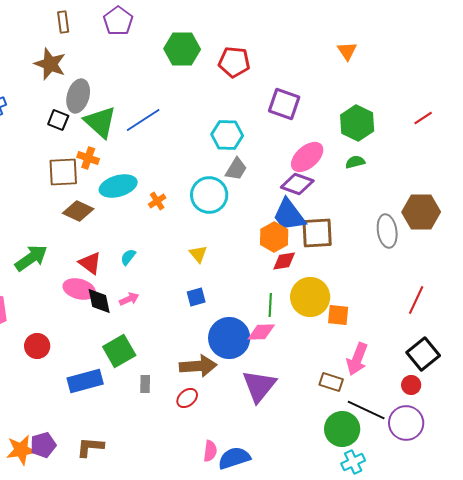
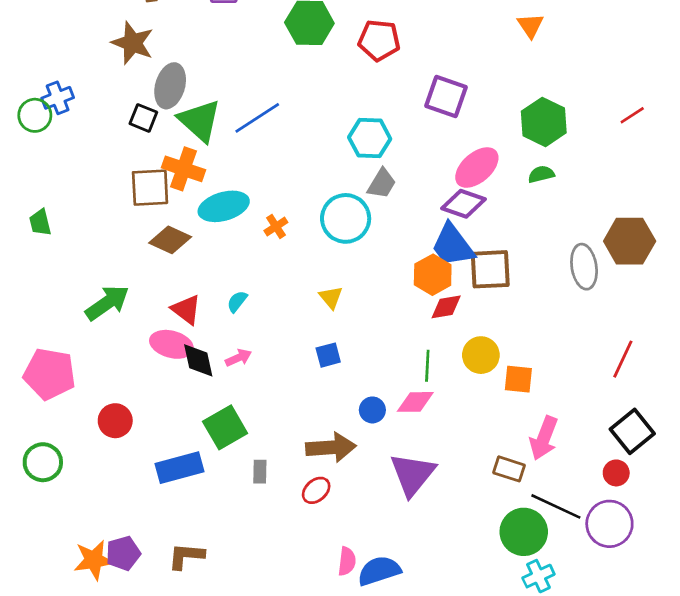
orange cross: (88, 158) -> (184, 169), size x1.4
yellow circle: (310, 297) -> (481, 355), size x0.7
blue circle: (229, 338) -> (372, 410), size x0.5

